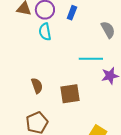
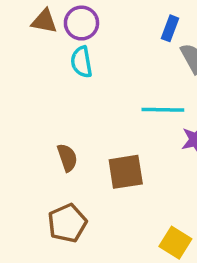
blue rectangle: (72, 13) -> (170, 28), moved

